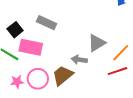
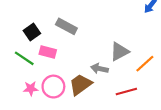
pink rectangle: (31, 47) -> (48, 52), size x0.7
red line: (117, 71) -> (126, 91), moved

